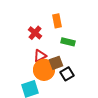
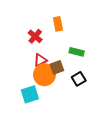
green rectangle: (68, 42) -> (77, 52), moved
black square: (67, 74) -> (79, 79), moved

